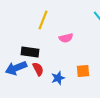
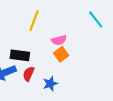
red semicircle: (38, 69) -> (29, 74), turned -128
orange square: (83, 71) -> (61, 54), moved, turned -32

